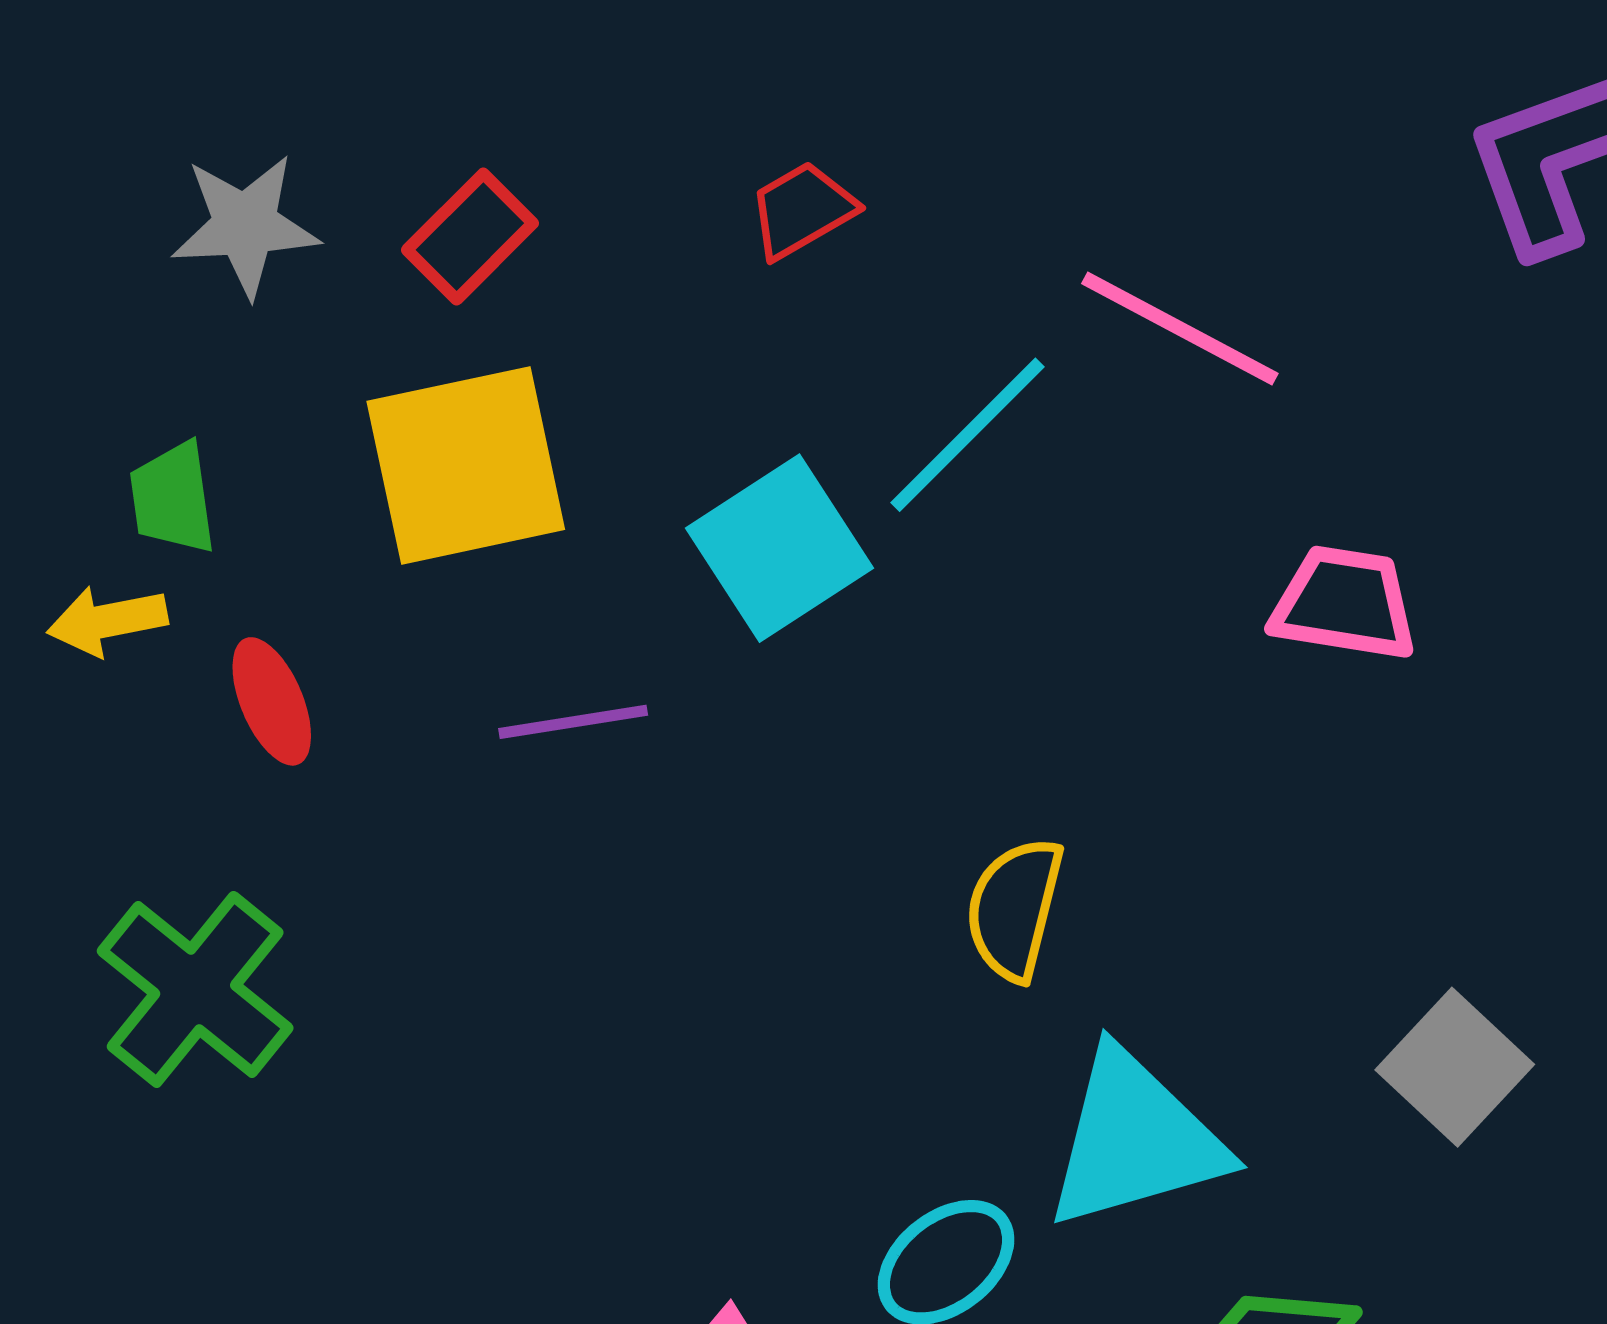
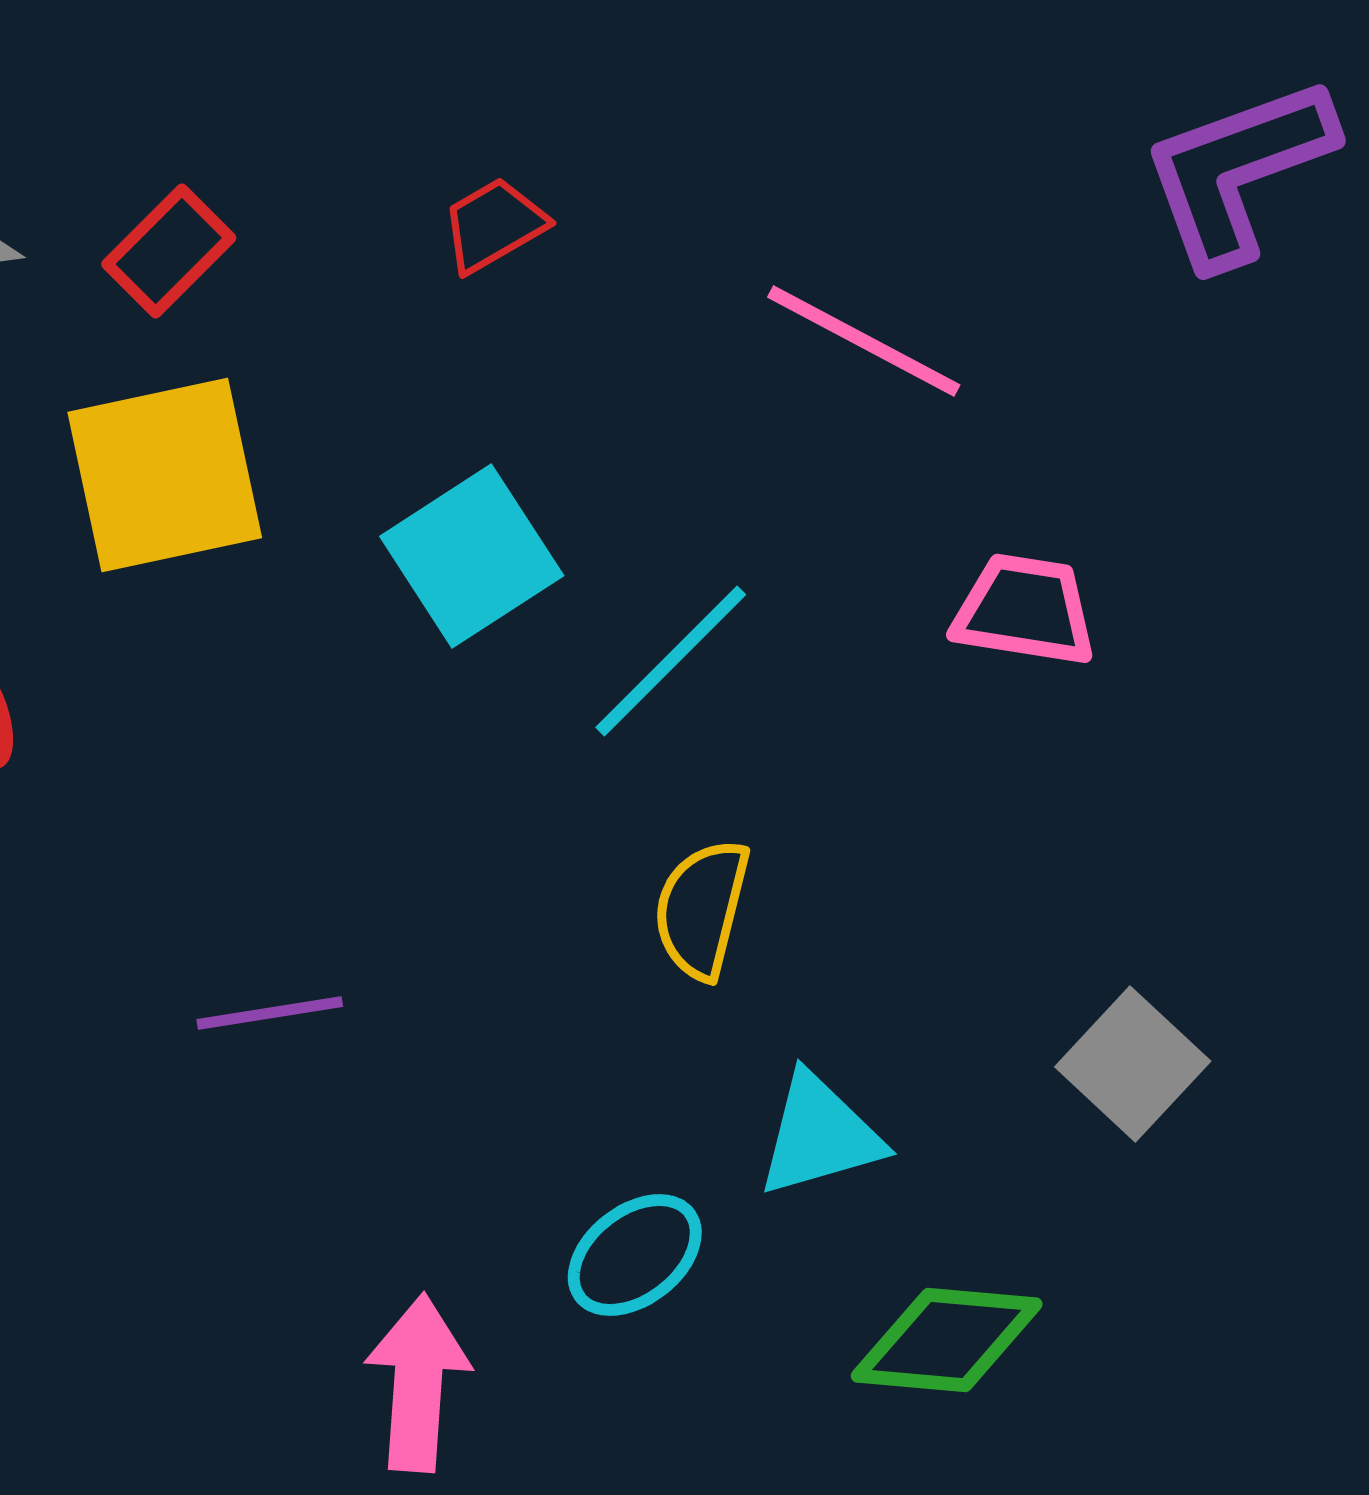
cyan line: (967, 435) -> (671, 661), moved
purple line: (573, 722) -> (270, 1013), moved
cyan triangle: (1135, 1140) -> (820, 1135), size x0.7

